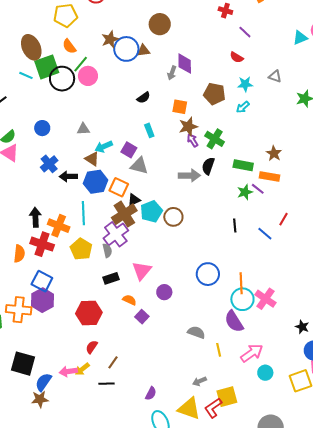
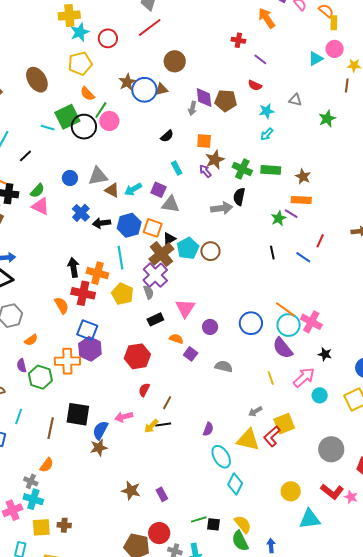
brown ellipse: (31, 47) -> (37, 80), moved
brown pentagon: (214, 94) -> (226, 101), moved
gray triangle: (83, 129) -> (98, 176), moved, size x1.5
purple arrow: (193, 140) -> (205, 171), moved
brown triangle: (92, 159) -> (112, 190), moved
green rectangle: (243, 165) -> (271, 170), moved
orange semicircle: (19, 254) -> (62, 305), turned -30
blue circle: (208, 274) -> (251, 323), moved
orange line: (241, 283) -> (285, 309), turned -45
black star: (302, 327) -> (325, 354), moved
gray semicircle: (196, 332) -> (224, 366), moved
yellow arrow: (82, 369) -> (151, 426), moved

